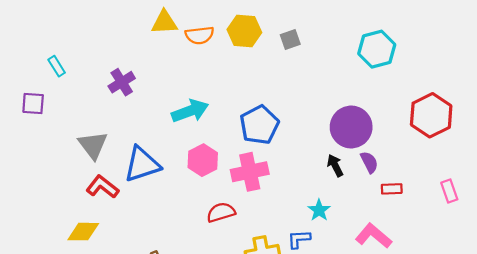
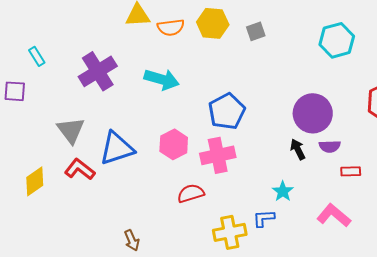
purple cross: (122, 82) -> (98, 71), size x1.5
cyan arrow: (190, 111) -> (162, 79), moved, turned 36
purple semicircle: (369, 162) -> (330, 146), turned 115
yellow diamond: (83, 232) -> (35, 181), moved, turned -36

